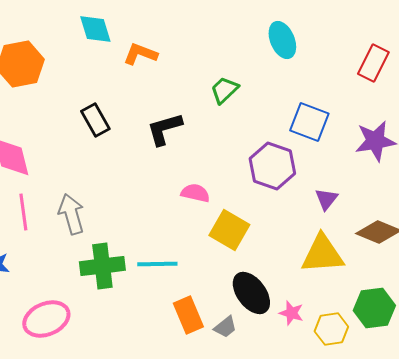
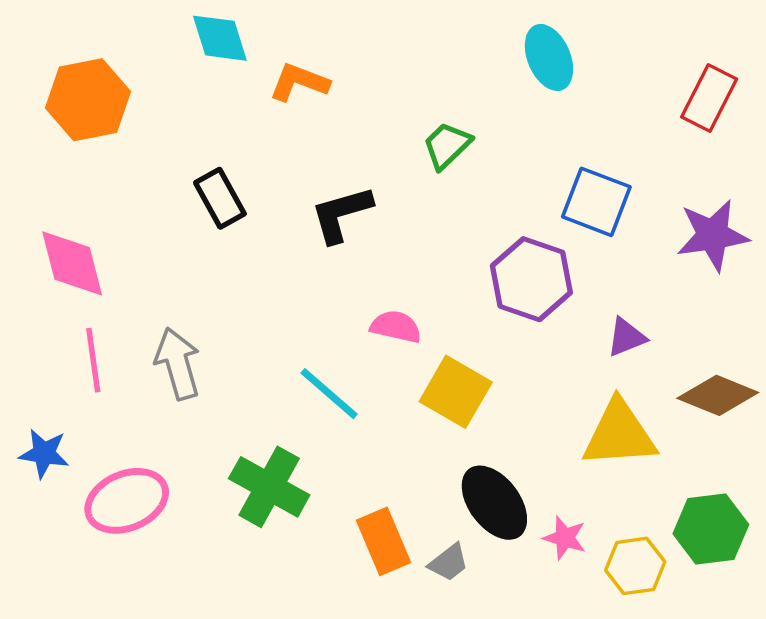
purple triangle: (326, 199) -> (626, 337), turned 30
cyan line: (157, 264) -> (329, 394), moved, turned 42
green cross: (102, 266) -> (269, 487), moved, turned 36
pink ellipse: (46, 319) -> (127, 501), moved

